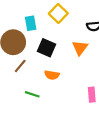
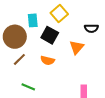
black square: (46, 48) -> (50, 35), moved
orange semicircle: (52, 75) -> (47, 60), moved

